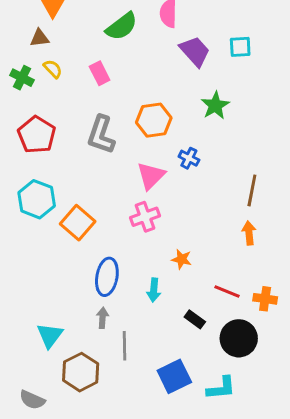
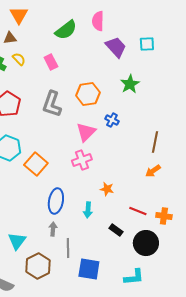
orange arrow: (249, 233) -> (153, 171), turned -119
blue square: (174, 376) -> (89, 269), moved, turned 35

